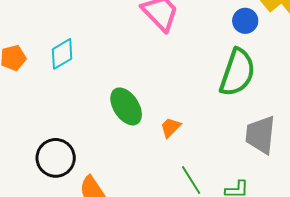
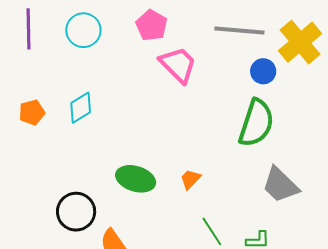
green ellipse: (126, 106) -> (136, 179), moved, turned -39
gray trapezoid: (260, 135) -> (280, 185), turned -51

